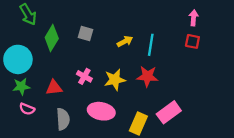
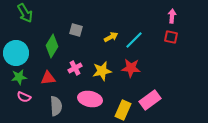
green diamond: (52, 38) -> (52, 46), moved
cyan line: (151, 45) -> (134, 40), turned 36
pink cross: (84, 76) -> (75, 68), turned 32

